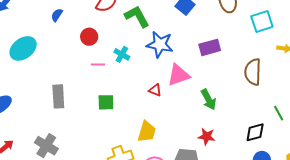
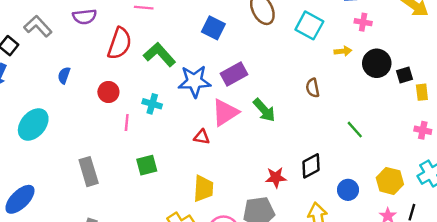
cyan square: (262, 22) -> (309, 25), turned -30
purple rectangle: (210, 47) -> (234, 74), moved
pink line: (98, 65) -> (127, 123), turned -72
brown semicircle: (253, 72) -> (313, 88), size x0.6
green arrow: (209, 99) -> (264, 110), moved
black diamond: (255, 132) -> (311, 166), moved

